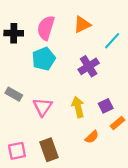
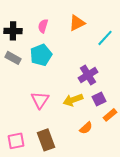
pink semicircle: (46, 28) -> (43, 26), size x0.6
purple cross: (89, 66) -> (88, 75), moved
gray rectangle: (14, 94) -> (13, 58), moved
yellow arrow: (78, 107) -> (73, 100), turned -96

